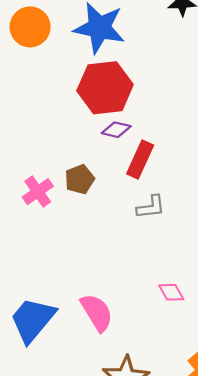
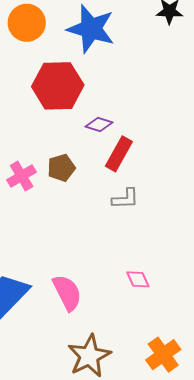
red hexagon: (105, 88) -> (58, 86), moved

